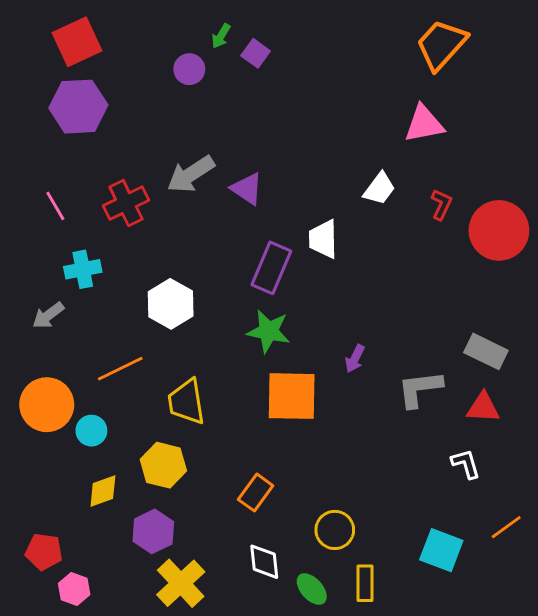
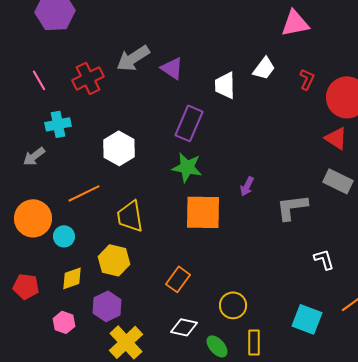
white trapezoid: (323, 239) -> (225, 85), moved
red triangle: (483, 408) -> (336, 138), moved, turned 30
red pentagon: (44, 552) -> (26, 286), moved
white diamond: (264, 562) -> (184, 327), turned -72
pink hexagon: (74, 589) -> (64, 322), moved

